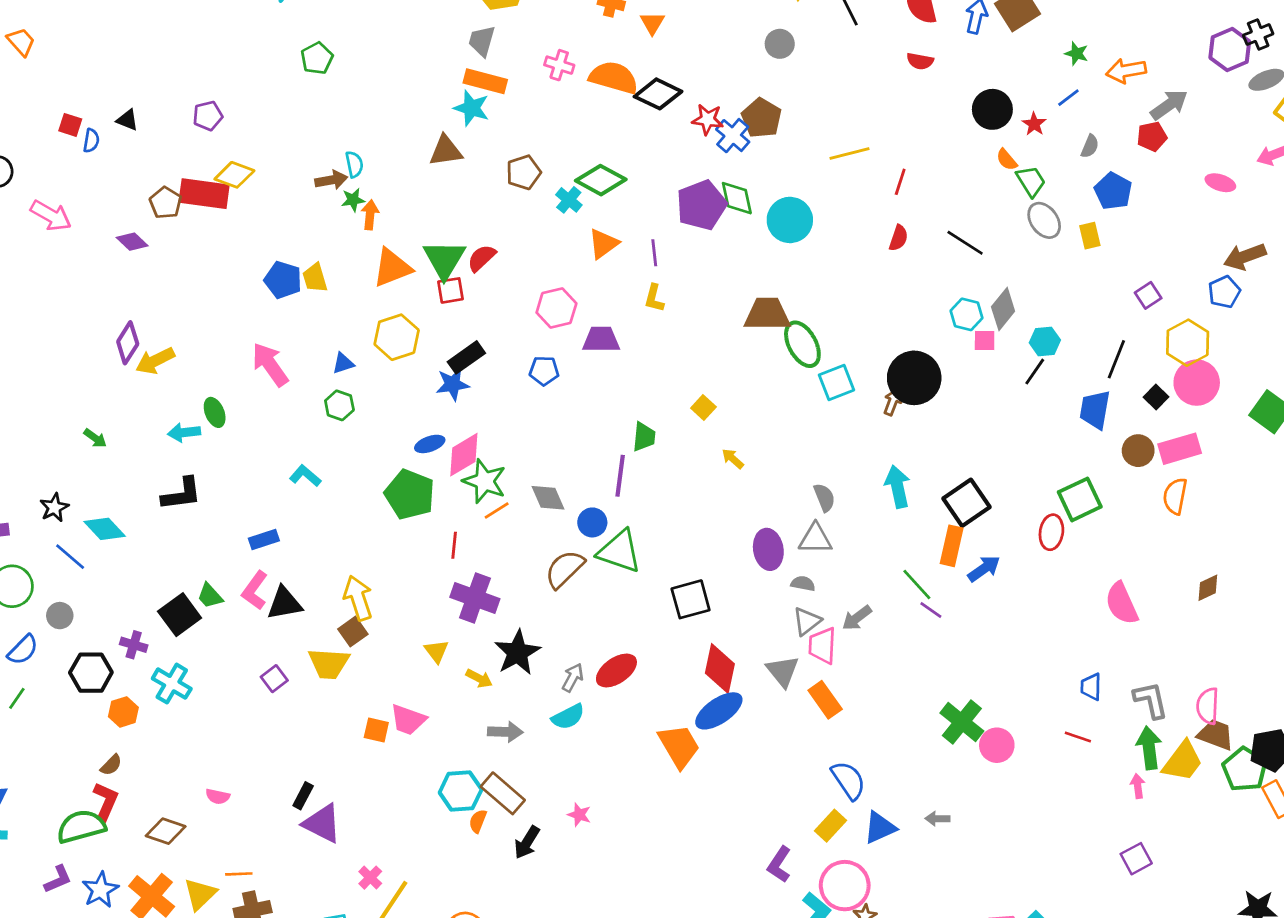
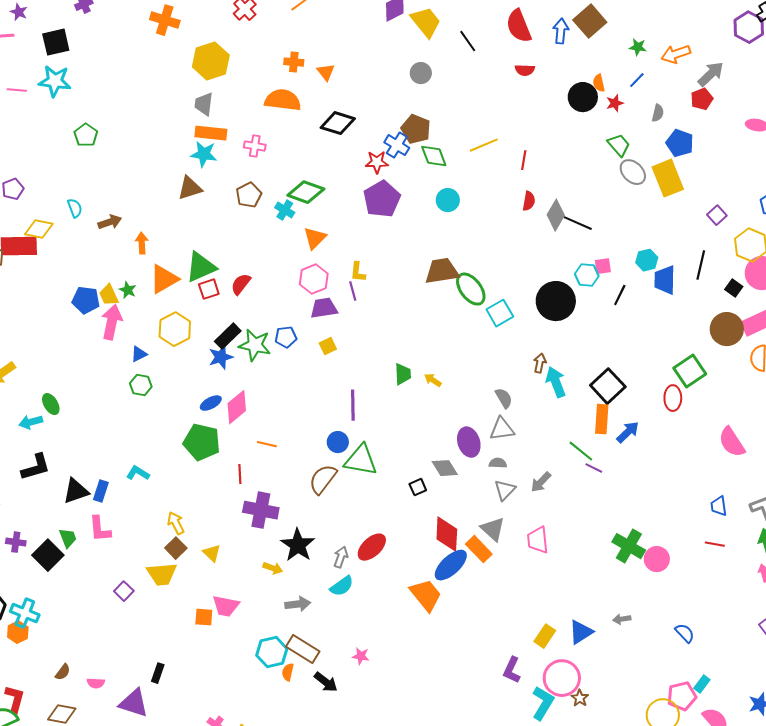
pink cross: (559, 65) -> (255, 146), moved
orange semicircle: (614, 78) -> (283, 100), moved
red star: (708, 119) -> (377, 162), moved
red star: (1034, 124) -> (615, 103), turned 30
orange semicircle: (1007, 160) -> (599, 83), moved, turned 36
cyan semicircle: (354, 164) -> (75, 208), moved
green diamond: (737, 198) -> (434, 156), moved
green star: (353, 200) -> (128, 290), moved, turned -30
cyan circle: (790, 220) -> (448, 200), size x0.7
yellow rectangle: (1090, 236) -> (668, 178), size x1.8
black line: (965, 243) -> (578, 223), moved
purple line: (654, 253) -> (353, 291), moved
red semicircle: (482, 258) -> (241, 284), moved
green triangle: (444, 259) -> (201, 267), turned 44
pink hexagon: (556, 308) -> (314, 279), moved
gray diamond: (1003, 309) -> (556, 215), moved
cyan hexagon: (967, 314) -> (587, 275), moved
pink arrow: (270, 365) -> (112, 322), moved, turned 56
black line: (1035, 372) -> (620, 295), moved
brown arrow: (893, 402) -> (540, 363), moved
yellow square: (703, 407) -> (328, 346), moved, turned 30
blue trapezoid: (1095, 410) -> (665, 280), moved
green trapezoid: (644, 437) -> (403, 374), moved
brown circle: (1138, 451) -> (727, 329), size x1.4
cyan L-shape: (305, 476) -> (138, 473), moved
green star: (485, 481) -> (255, 345), moved
gray diamond: (548, 498) -> (445, 468), moved
orange line: (497, 511) -> (267, 444), turned 54
blue rectangle: (264, 540) -> (101, 491), turned -45
pink L-shape: (255, 590) -> (100, 529), turned -32
green trapezoid: (210, 596) -> (68, 538), turned -150
yellow arrow: (358, 598) -> (176, 523), size x0.7
black square: (691, 599) -> (418, 487), size x0.6
black triangle: (284, 603) -> (76, 491), moved
purple cross: (134, 645) -> (16, 542), moved
pink trapezoid: (822, 646) -> (538, 540), moved
yellow triangle: (437, 651) -> (212, 553), moved
cyan cross: (172, 684) -> (25, 613), moved
orange rectangle: (825, 700) -> (479, 549), moved
brown semicircle: (111, 765) -> (63, 672), moved
blue semicircle: (848, 780) -> (685, 633), moved, size x0.7
purple triangle: (322, 823) -> (134, 703), moved
black arrow: (527, 842) -> (326, 682), turned -75

